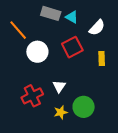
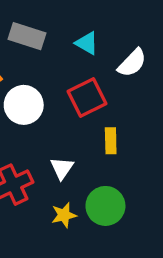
gray rectangle: (51, 13) -> (27, 36), moved
yellow rectangle: (102, 58) -> (111, 141), moved

